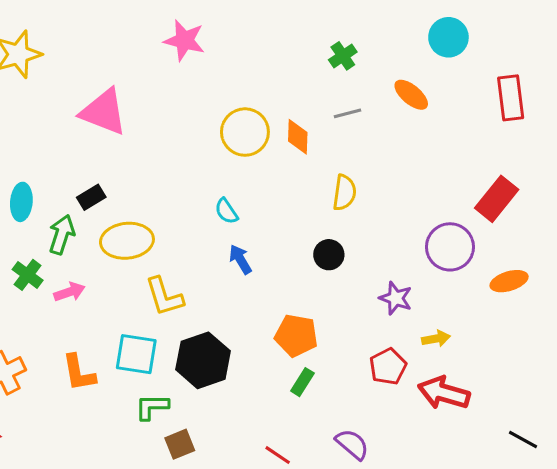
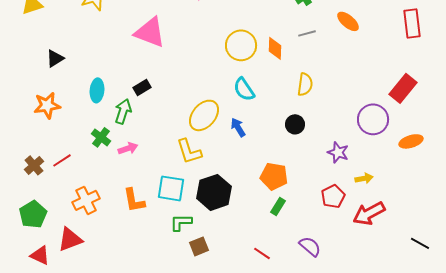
cyan semicircle: (226, 211) -> (244, 89), moved, size x1.4
yellow ellipse: (127, 241) -> (204, 115), moved, turned -44
red arrow: (444, 393) -> (369, 213), turned -44

